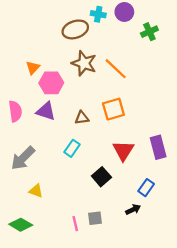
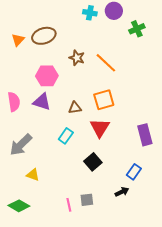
brown ellipse: (75, 29) -> (44, 36), moved
brown star: (84, 63) -> (77, 58), size x0.7
orange triangle: (33, 68) -> (18, 40), moved
red triangle: (123, 151) -> (100, 128), moved

